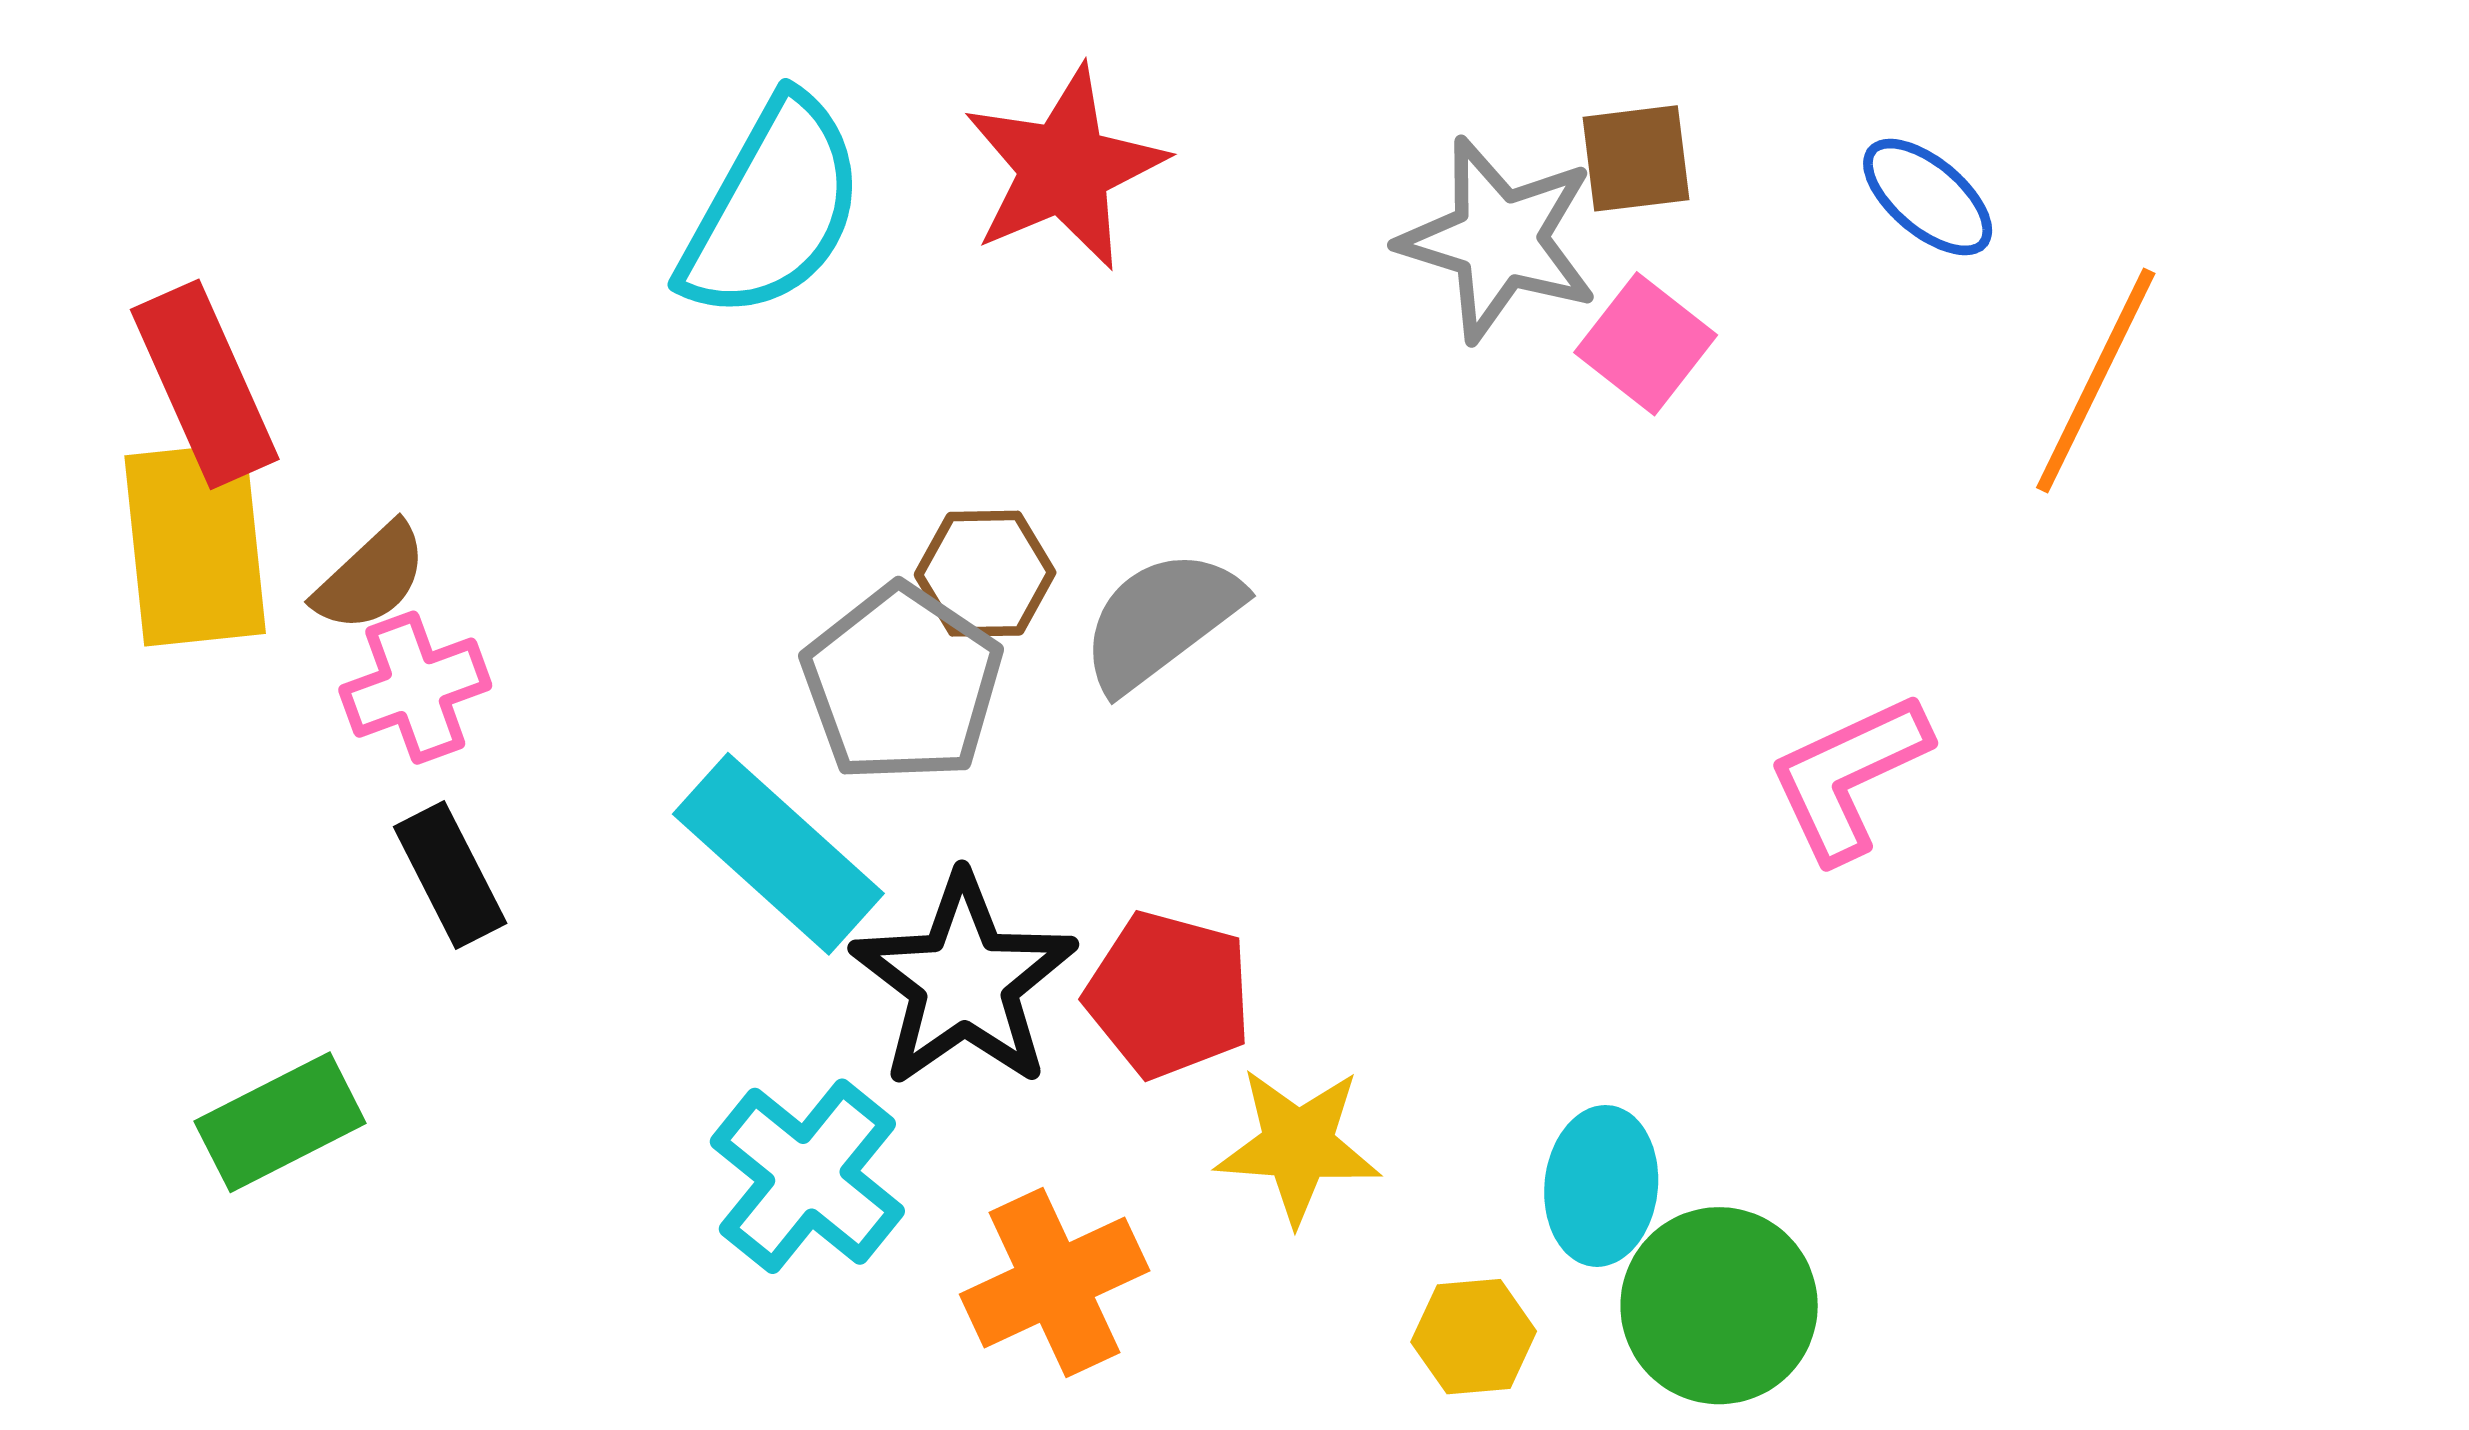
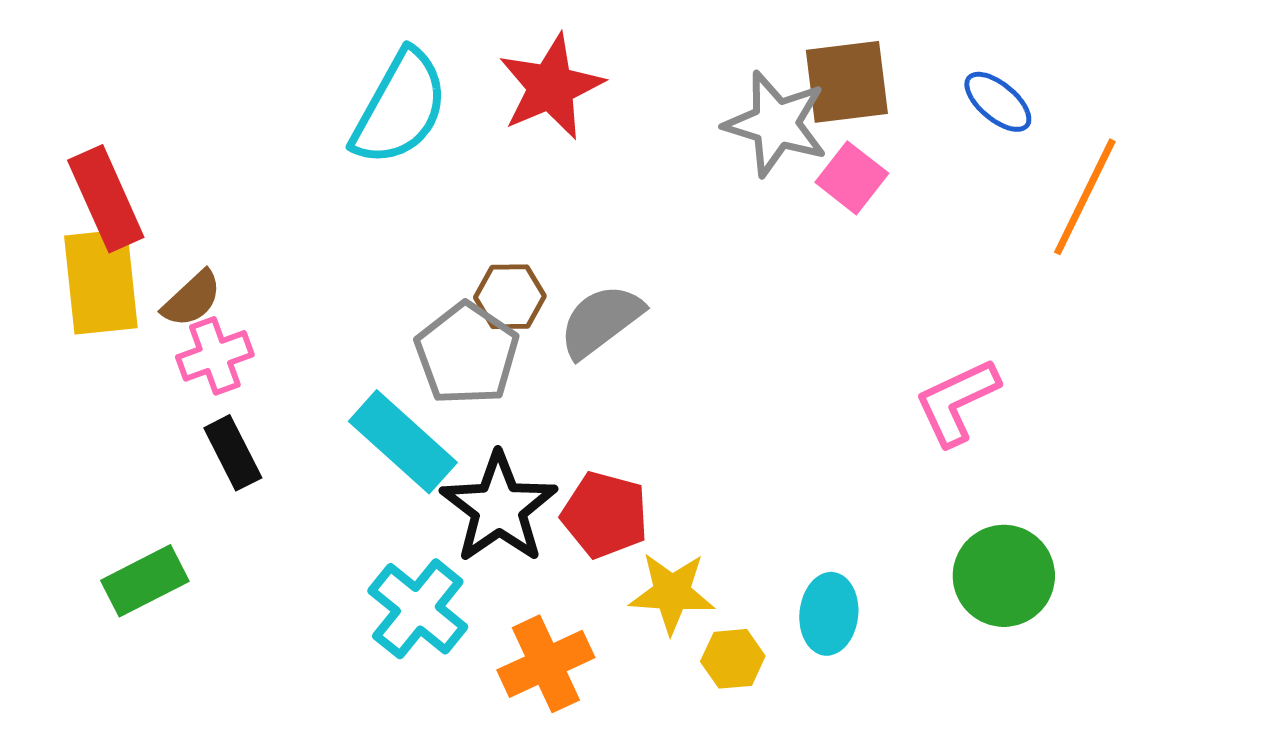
brown square: (1636, 158) -> (847, 82), size x1.5
green circle: (1719, 1306) -> (1004, 576), moved
yellow hexagon: (1474, 1337) -> (733, 659), moved

